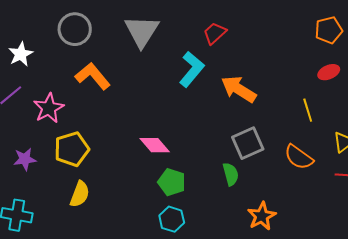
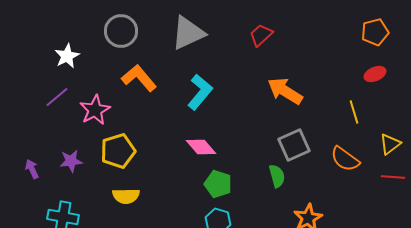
gray triangle: (142, 31) -> (188, 33), turned 33
cyan L-shape: (192, 69) -> (200, 92), moved
yellow semicircle: (80, 194) -> (126, 196), turned 68

